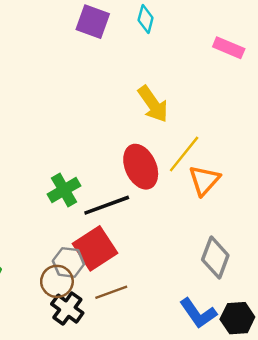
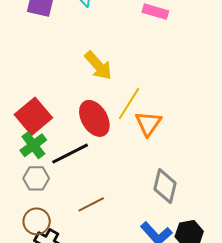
red square: (95, 248) -> (33, 116), moved
gray hexagon: (68, 262) -> (36, 178), moved
brown line: (111, 292) -> (91, 204), moved

